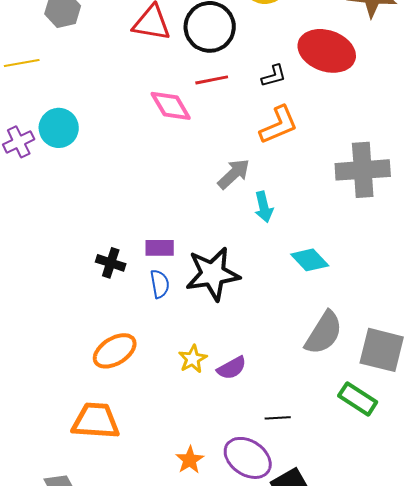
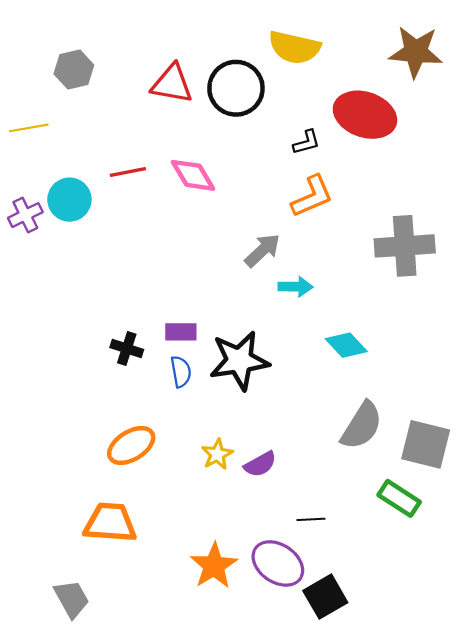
red line: (212, 80) -> (128, 172), moved
cyan arrow: (264, 207) -> (296, 287), turned -76
orange star: (190, 460) -> (214, 566), size x1.5

